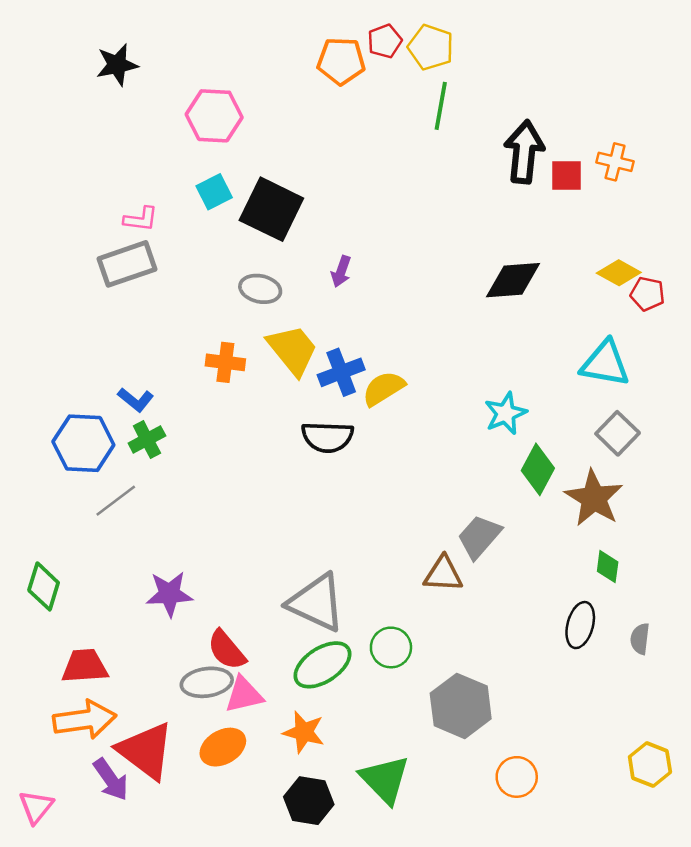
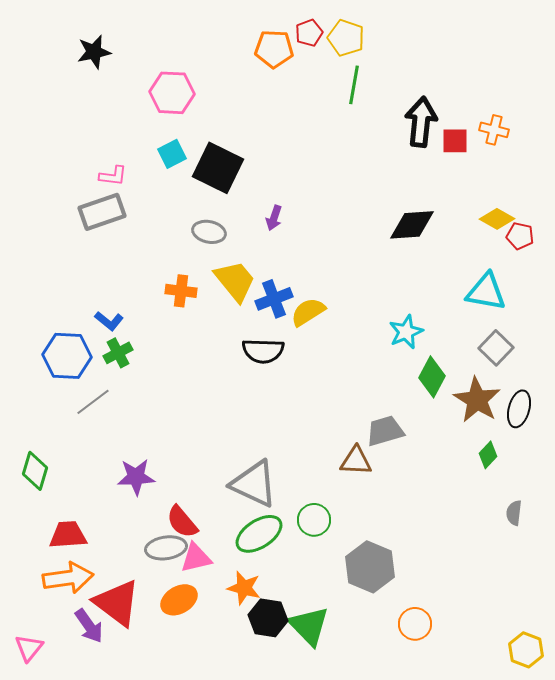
gray trapezoid: (479, 537) -> (385, 431), turned 33
green diamond: (608, 567) -> (488, 455), turned 36
black ellipse: (580, 625) -> (519, 409), moved
yellow hexagon: (650, 764) -> (526, 650), moved
black hexagon: (309, 801) -> (268, 618), moved

